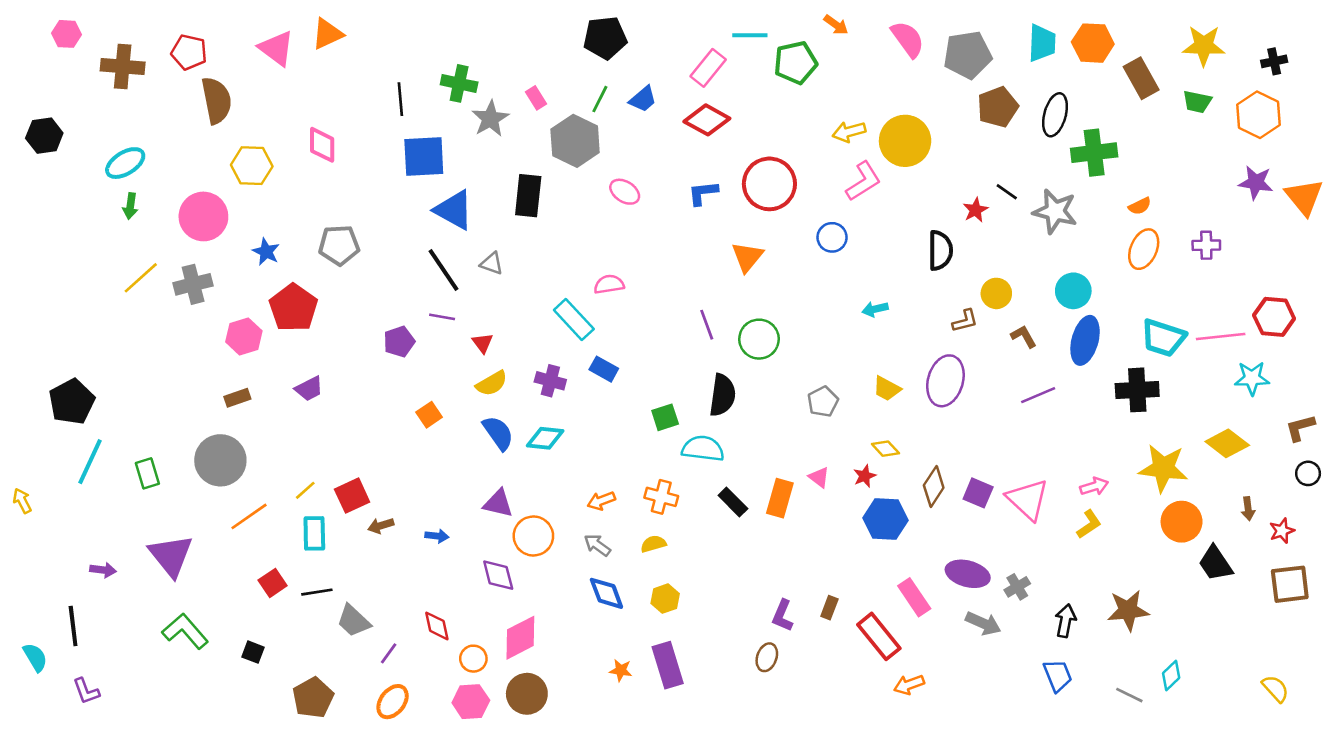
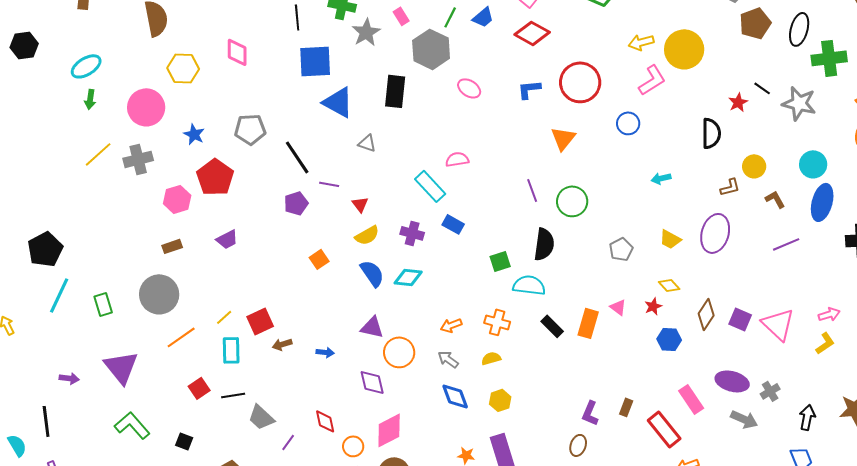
black line: (443, 270) -> (297, 157), moved
blue hexagon: (885, 519) -> (669, 339), size x0.7

